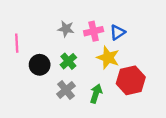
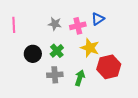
blue triangle: (118, 32) -> (98, 19), moved
pink line: (17, 43) -> (14, 25), moved
gray cross: (66, 90) -> (55, 75), turned 35

